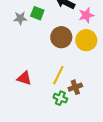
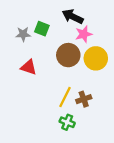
pink star: (86, 15) -> (84, 34), moved
red triangle: (24, 78) -> (29, 67), moved
brown cross: (75, 87) -> (84, 99), moved

